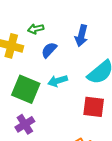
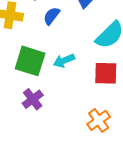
cyan arrow: (58, 81) -> (64, 61), moved

